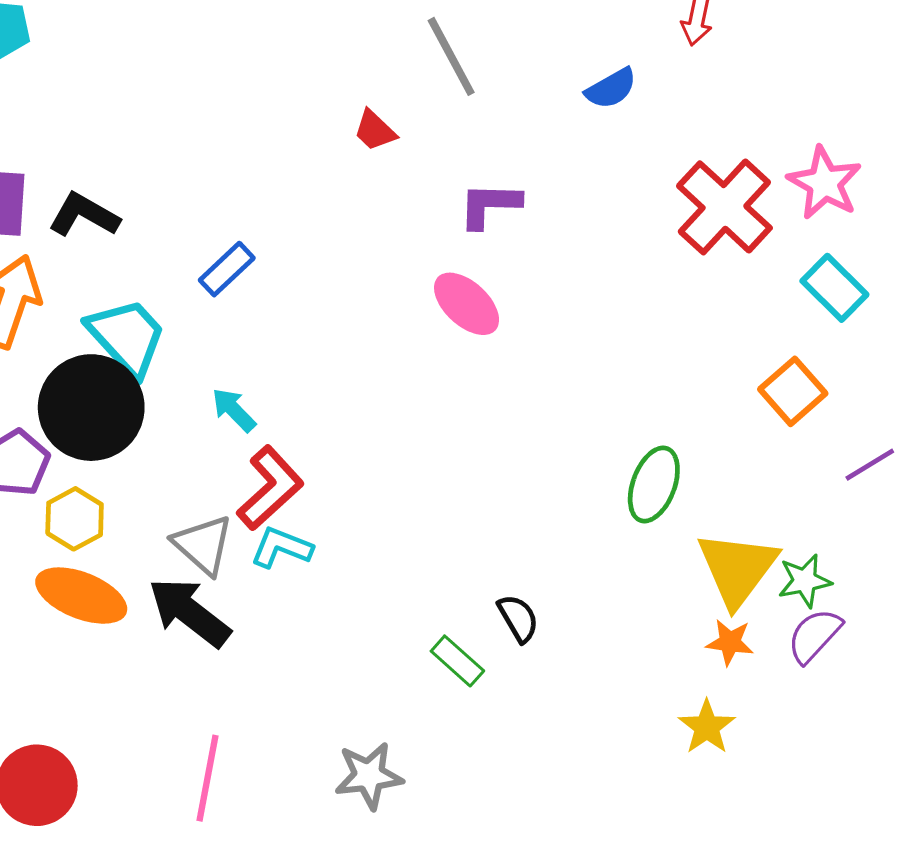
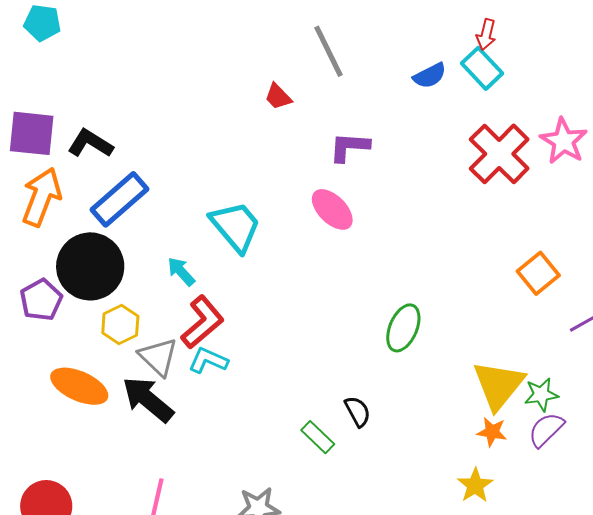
blue rectangle: (227, 269) -> (119, 199), moved, size x1.6
cyan rectangle: (834, 288) -> (482, 68), moved
cyan trapezoid: (127, 337) -> (236, 226), moved
green ellipse: (654, 484) -> (403, 328), moved
yellow hexagon: (75, 519) -> (120, 325), moved

